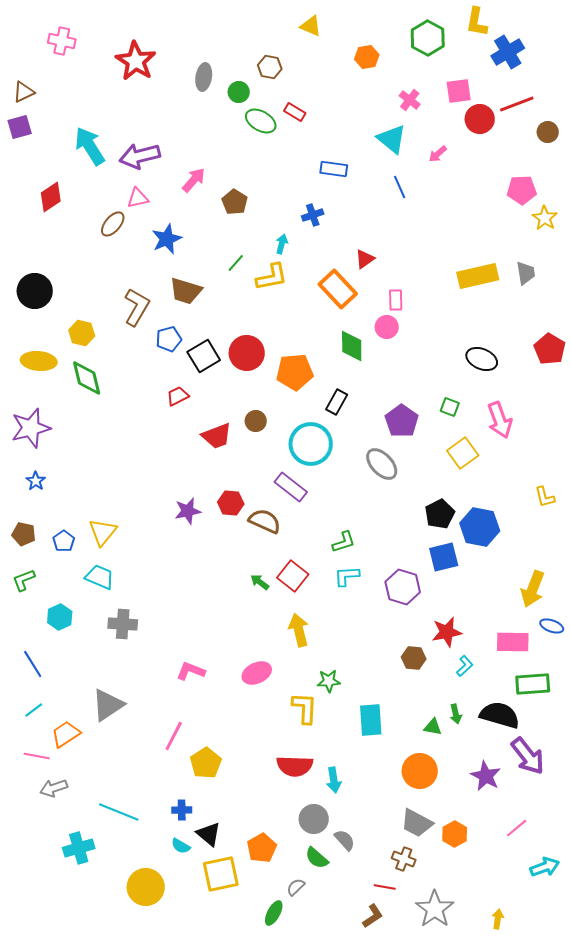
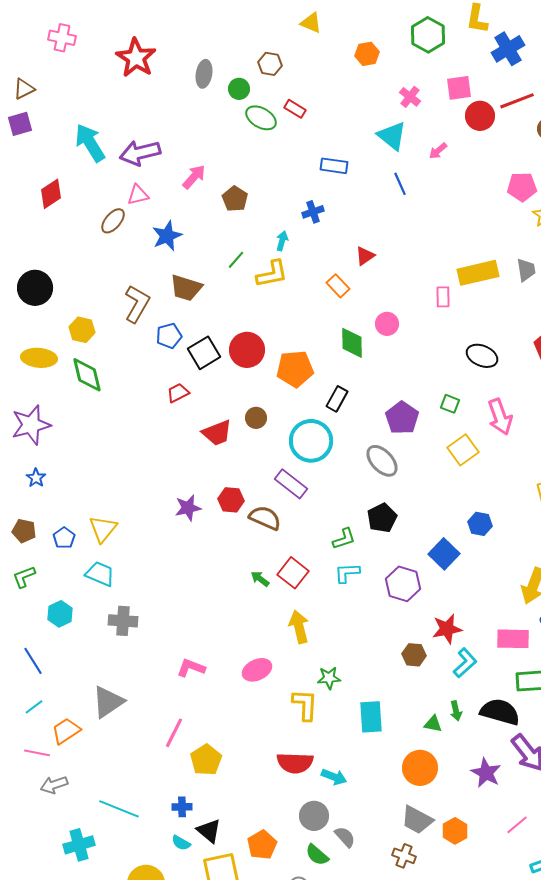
orange rectangle: (338, 289) -> (338, 286), size x0.6
pink rectangle: (396, 300) -> (443, 297), moved
black pentagon: (440, 514) -> (382, 518), moved
blue hexagon: (480, 527) -> (480, 524), size x0.6
blue square: (444, 557) -> (444, 554), turned -32
cyan L-shape: (465, 666) -> (465, 663), size x1.4
cyan arrow: (334, 780) -> (334, 777), turned -60

